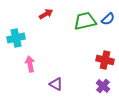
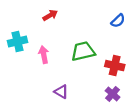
green trapezoid: (85, 21) -> (83, 51), moved
pink arrow: (30, 64) -> (44, 55), moved

